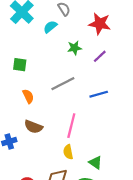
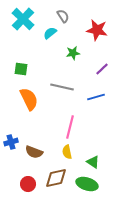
purple line: (100, 56) -> (102, 69), moved
gray line: (63, 84) -> (62, 87), turned 40
orange semicircle: (28, 96) -> (29, 99), size x1.6
brown semicircle: (33, 127) -> (34, 152), moved

